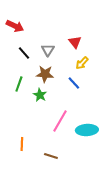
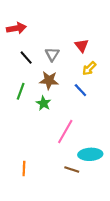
red arrow: (15, 26) -> (16, 28), turned -36
cyan ellipse: (87, 130) -> (90, 154), moved
orange line: (22, 144) -> (24, 168), moved
brown line: (51, 156) -> (72, 170), moved

